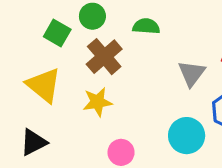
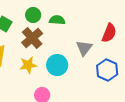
green circle: (92, 16) -> (33, 15), moved
cyan circle: (187, 136) -> (57, 65), moved

